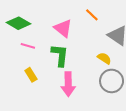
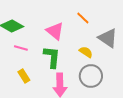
yellow semicircle: (104, 58) -> (86, 52), moved
gray circle: (112, 81) -> (91, 76), moved

